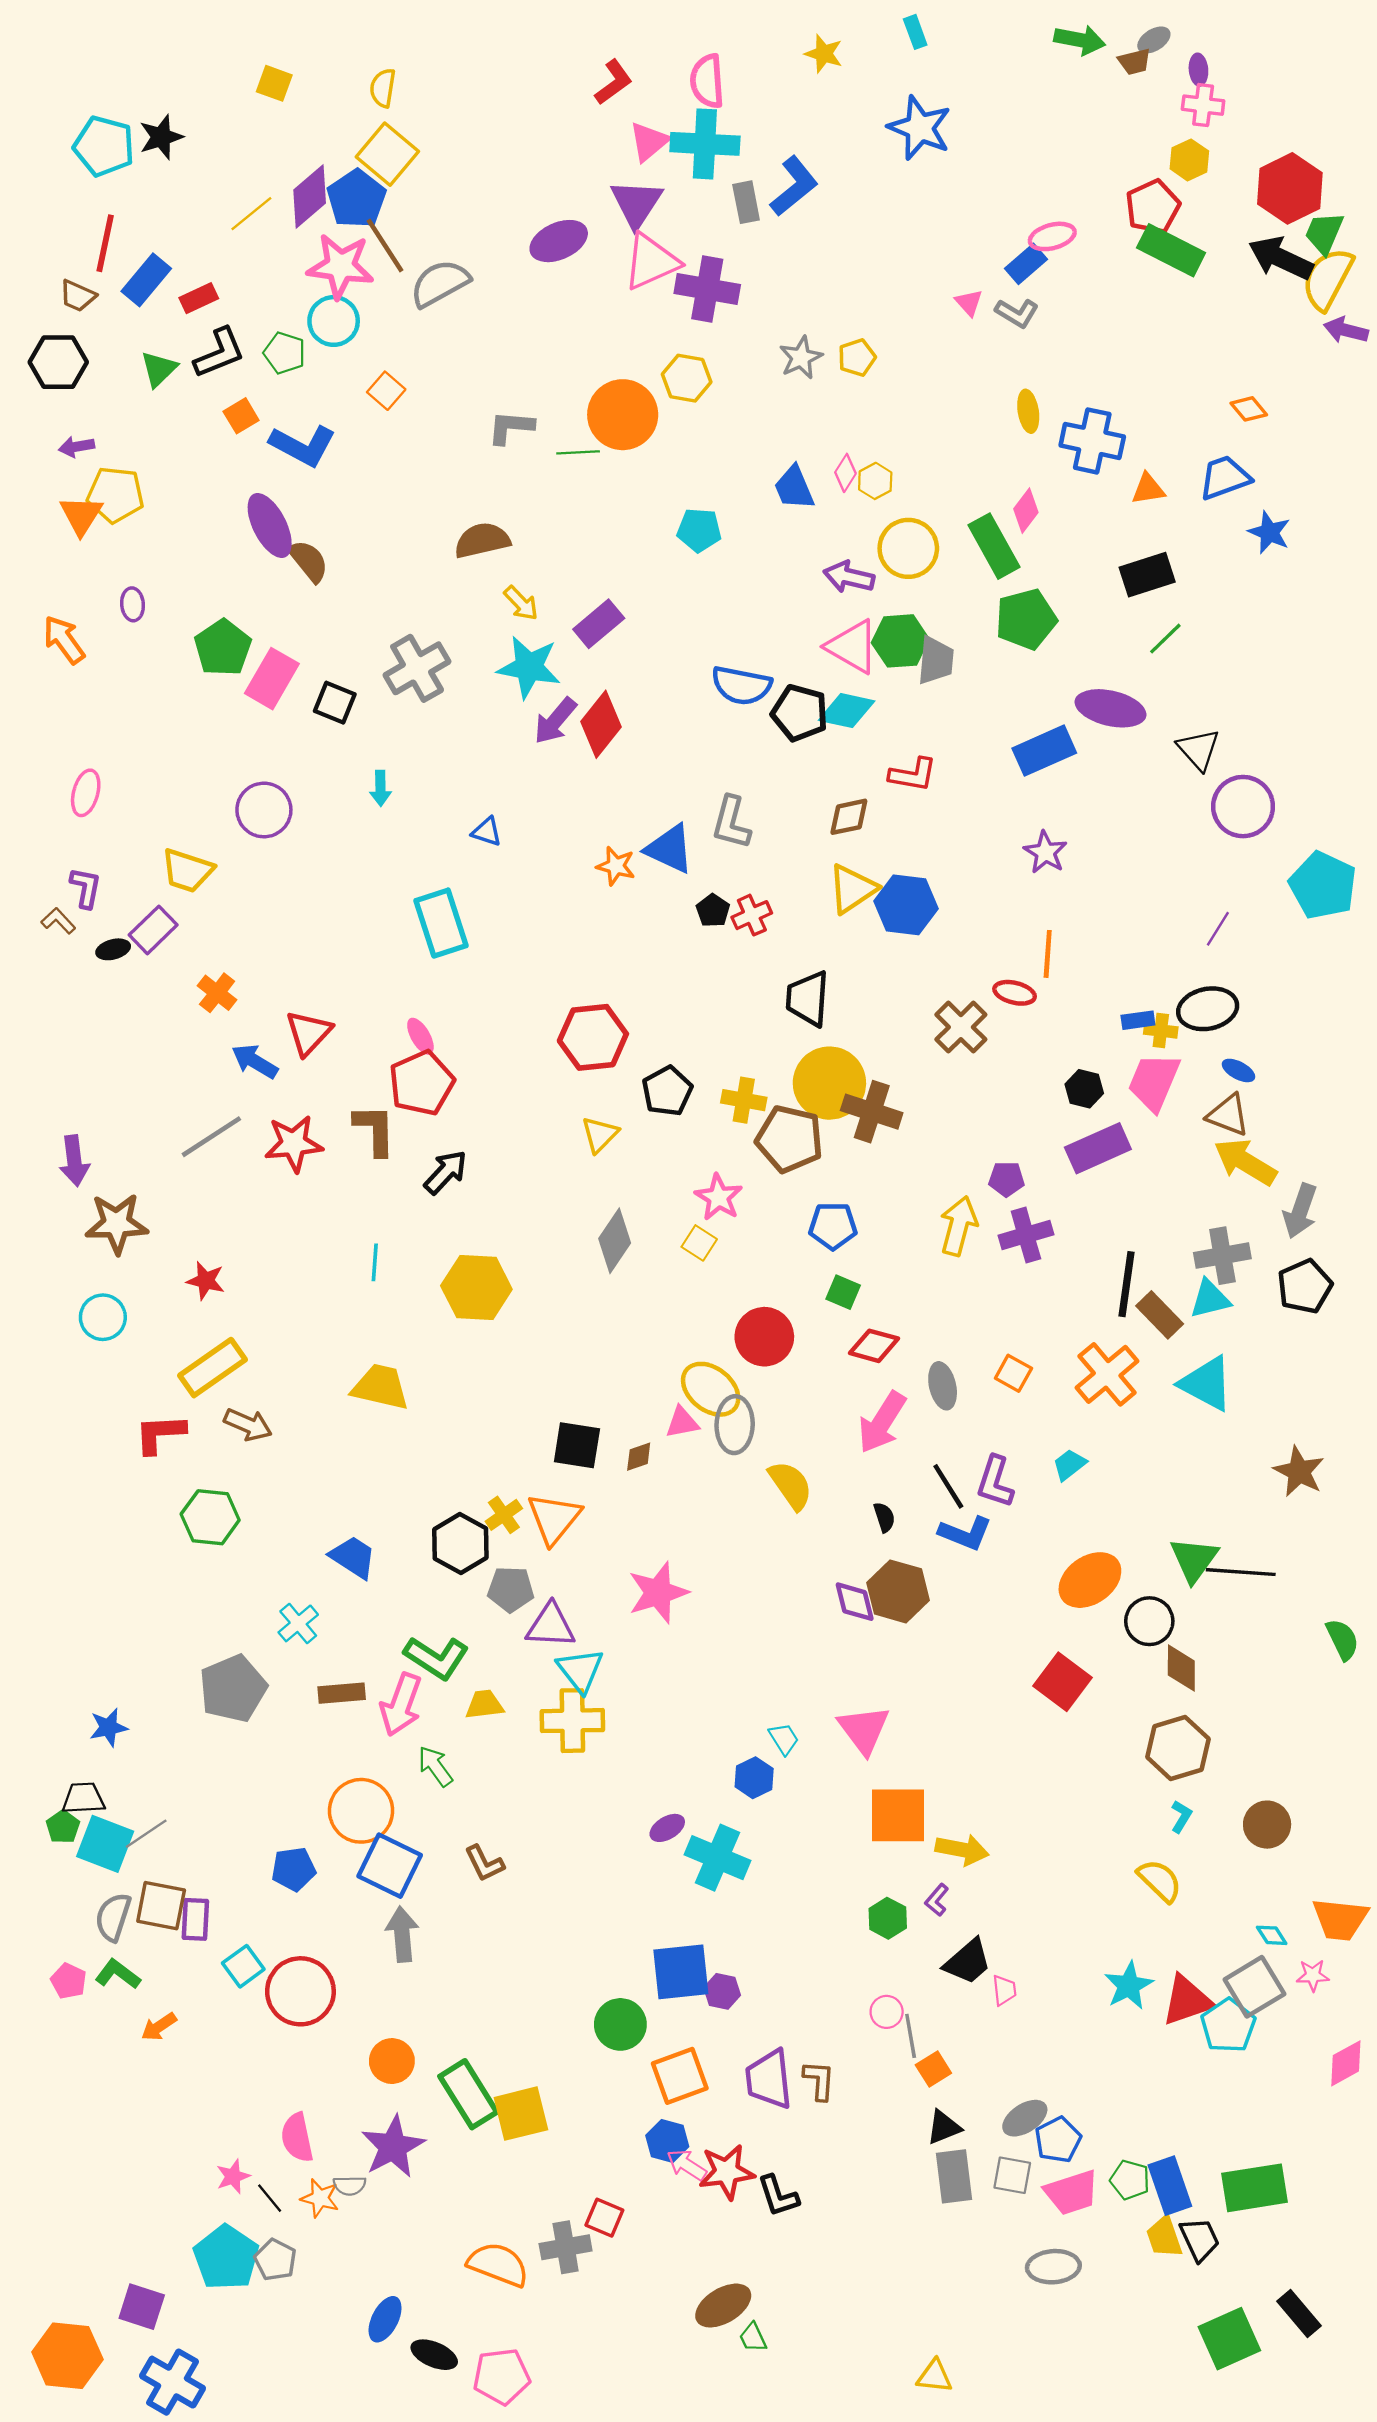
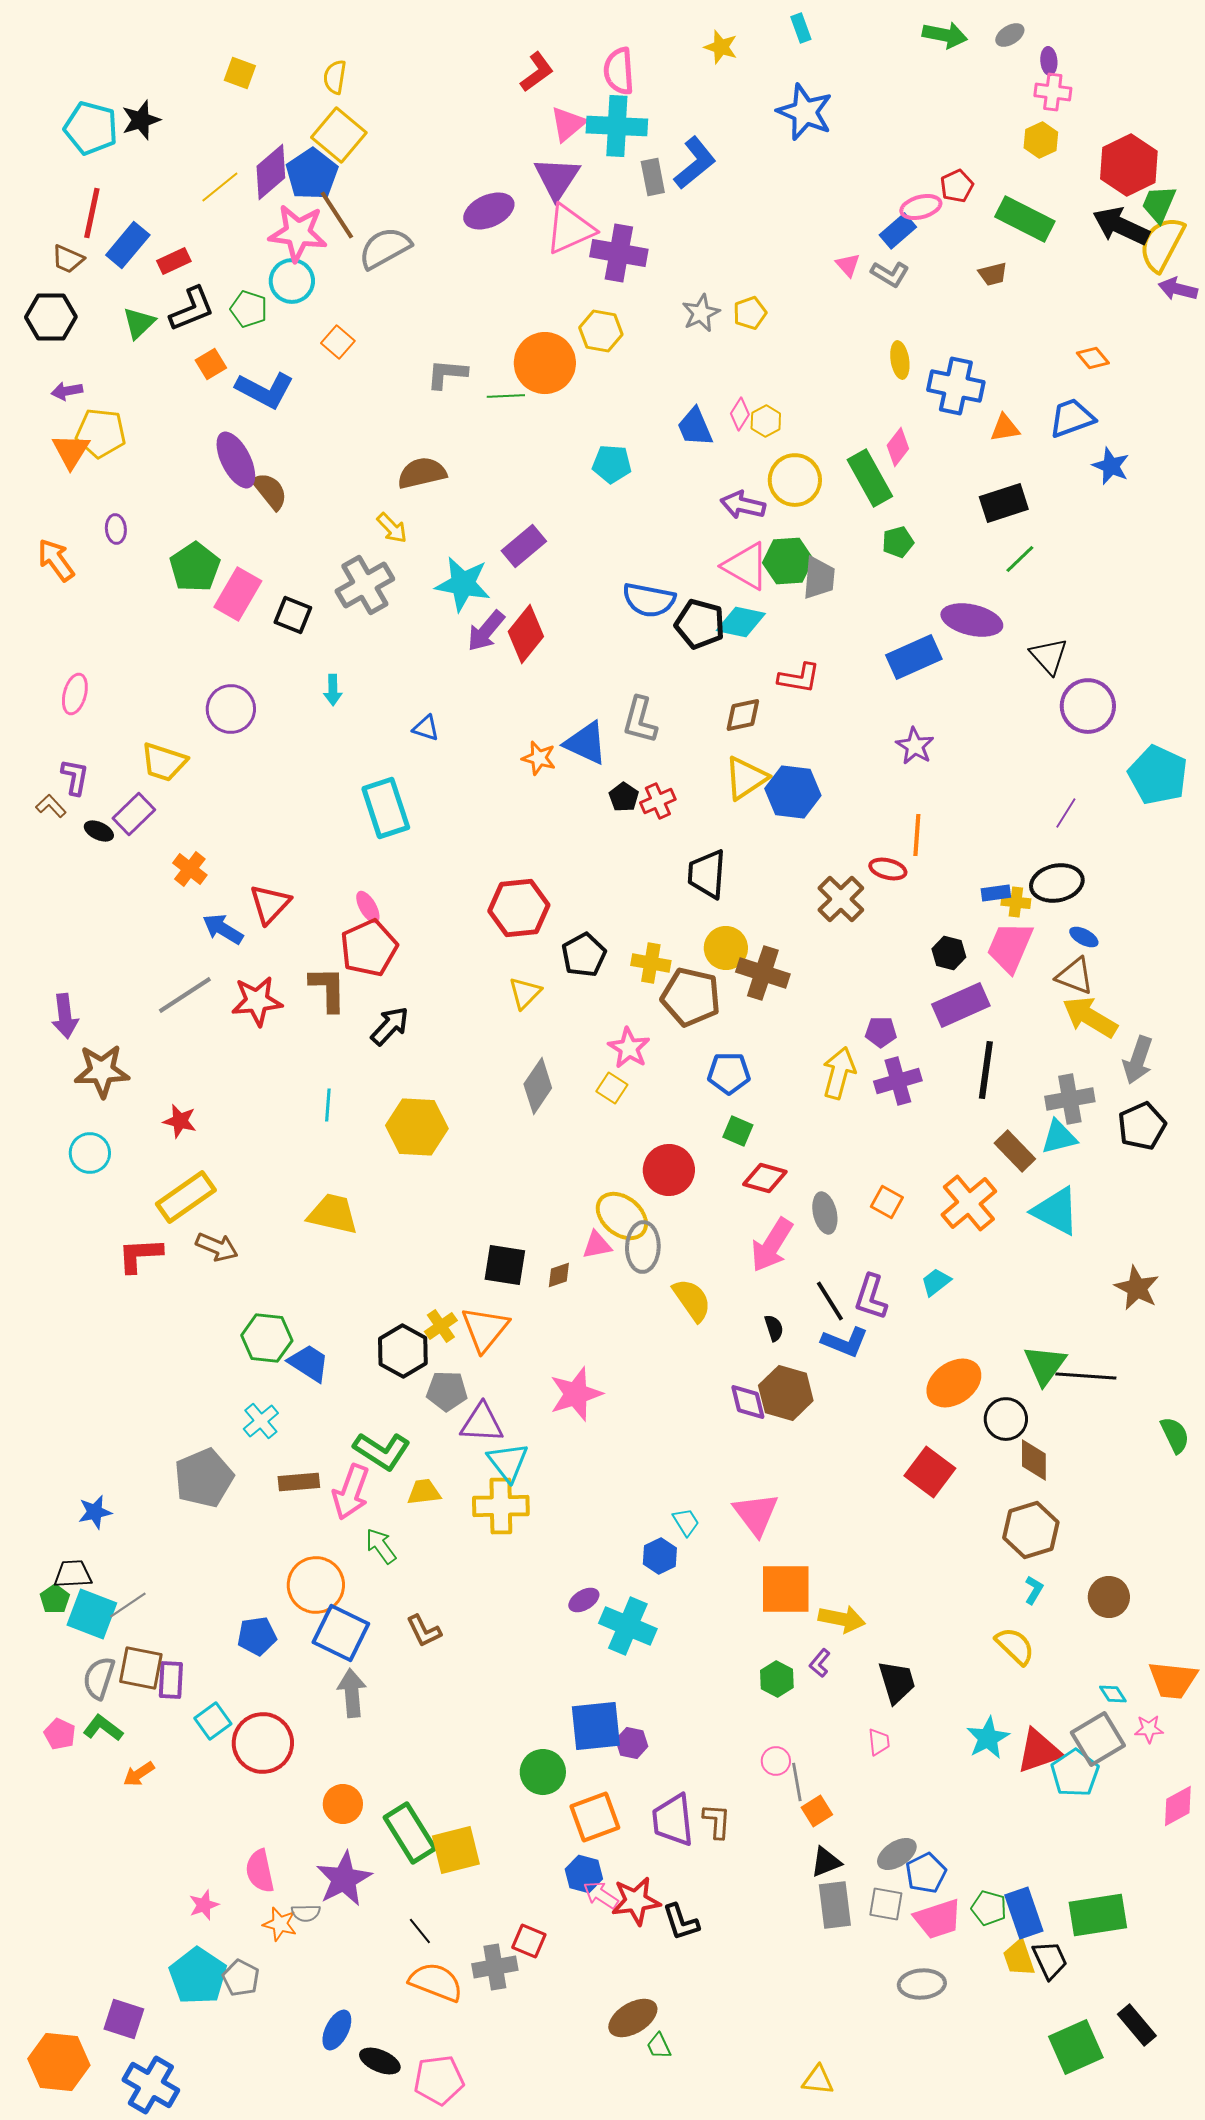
brown trapezoid: (1134, 62) -> (993, 274), moved
red pentagon: (1153, 207) -> (957, 186), moved, size x0.7
yellow arrow: (521, 603) -> (392, 528), moved
green pentagon: (1026, 619) -> (898, 542), size x0.6
black ellipse: (113, 949) -> (99, 831), turned 40
yellow circle: (829, 1083) -> (726, 948), size x0.7
black line: (1127, 1284) -> (986, 1070), moved
green hexagon: (210, 1517) -> (267, 1338), moved
black trapezoid: (968, 1962) -> (897, 1682), moved, turned -66
black line: (270, 2198) -> (420, 1931), moved

